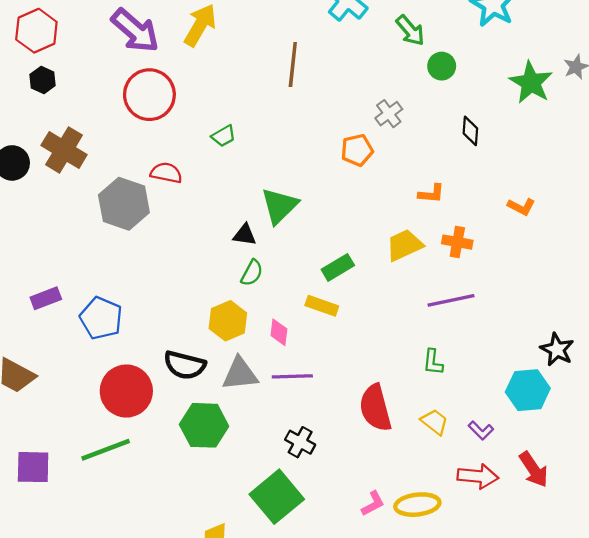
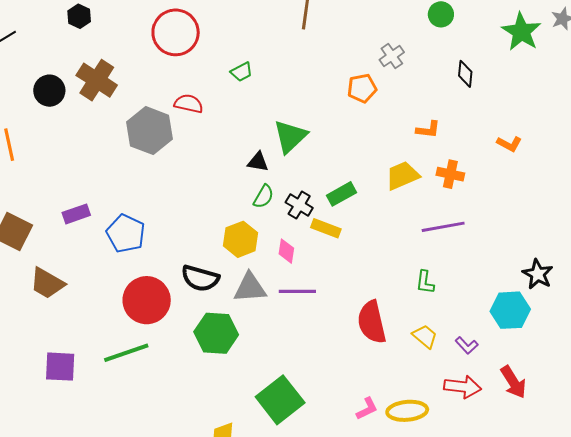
black cross: (300, 442) -> (299, 205), moved

